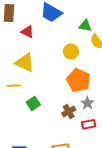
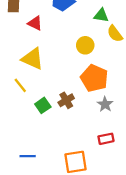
yellow line: (14, 86) -> (20, 85), turned 56
brown cross: (69, 112) -> (66, 100), moved
red rectangle: (89, 124) -> (106, 139), moved

